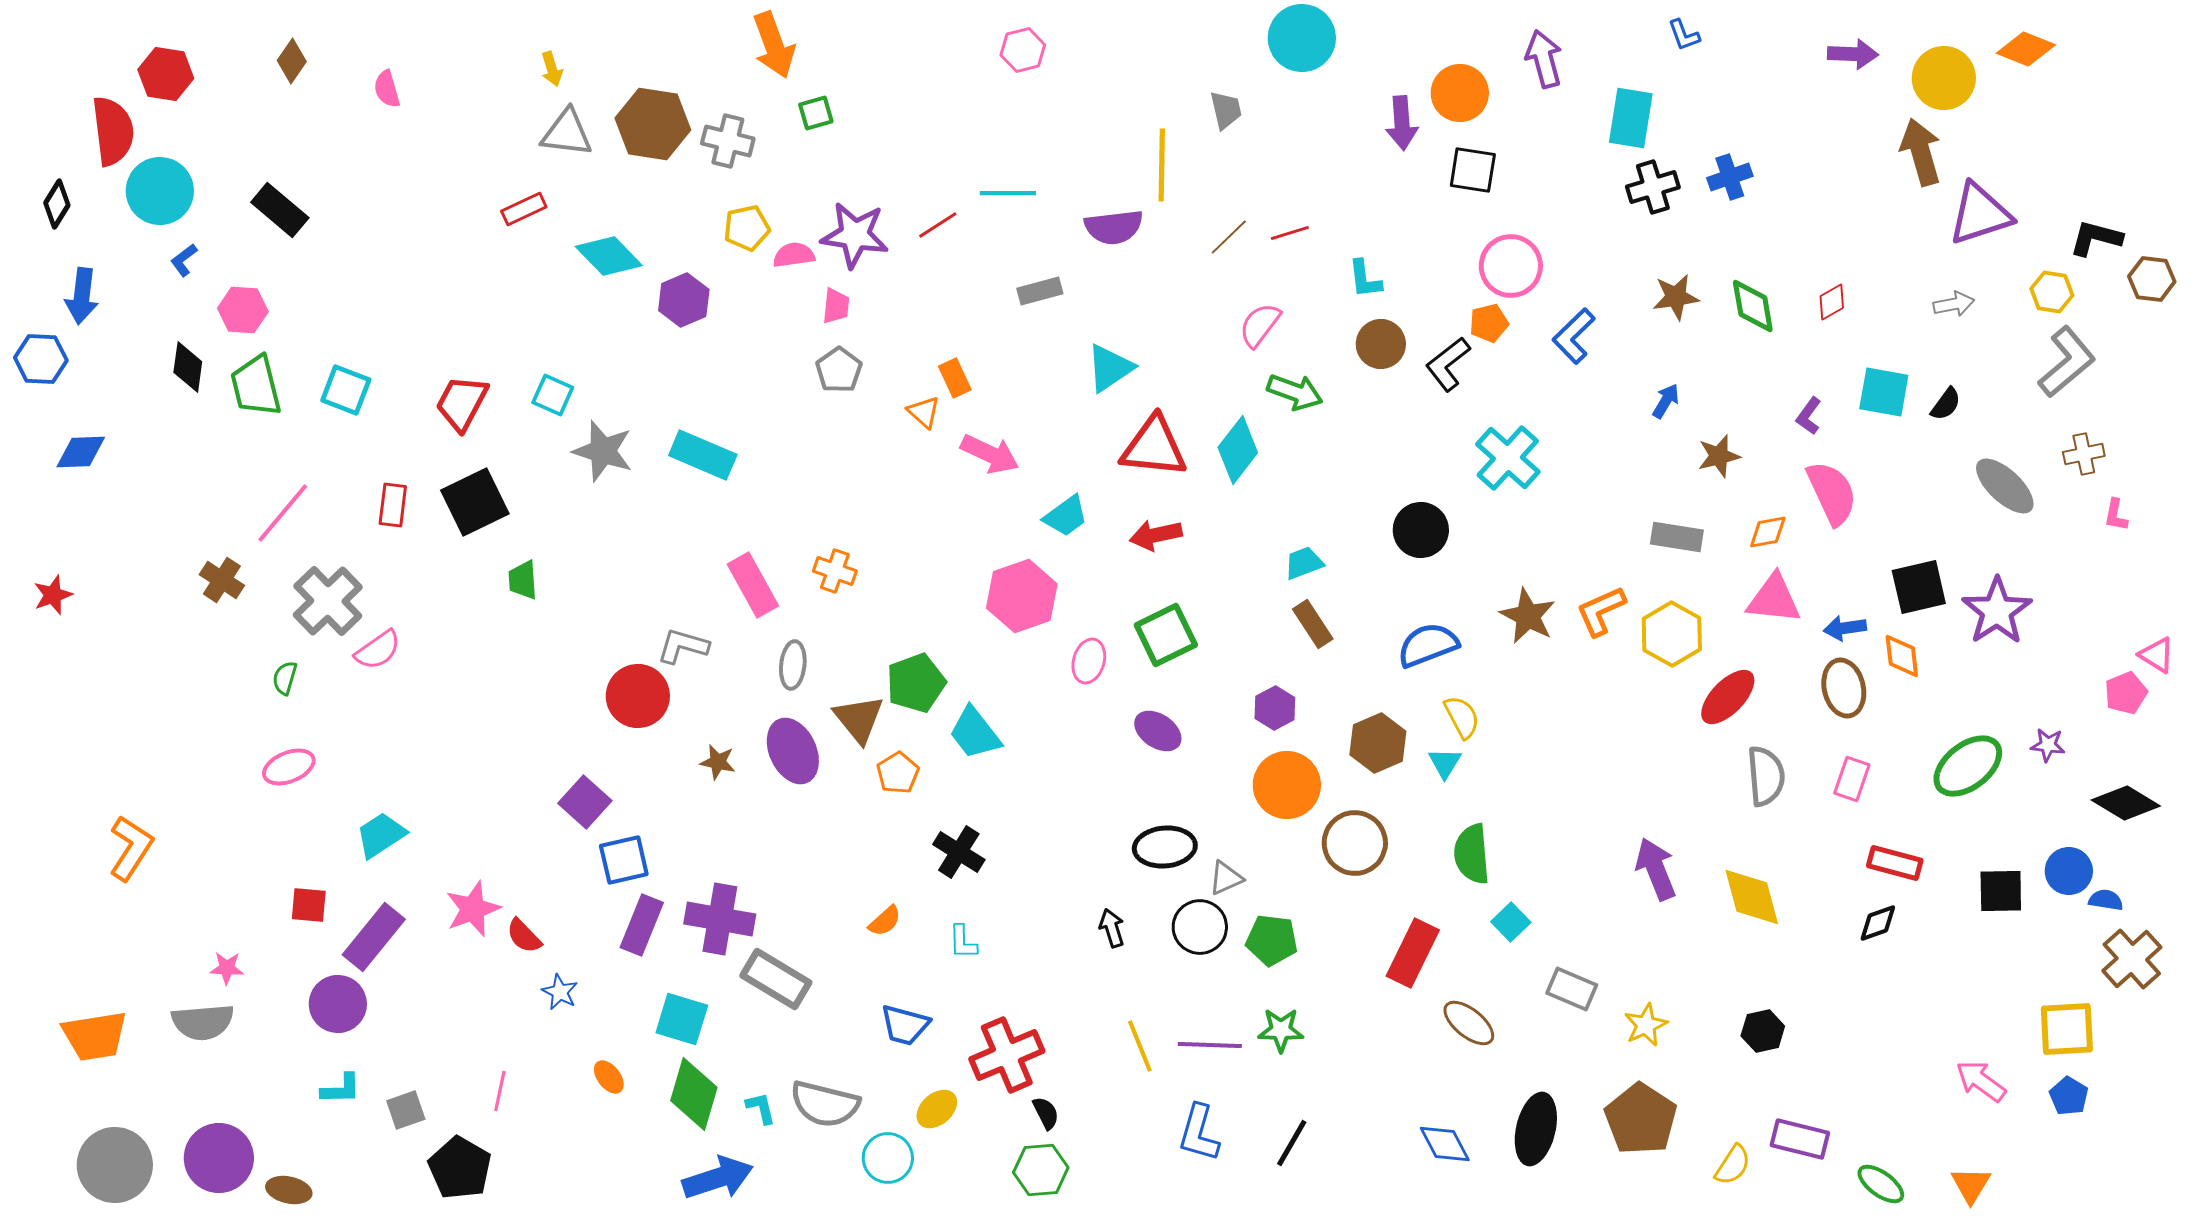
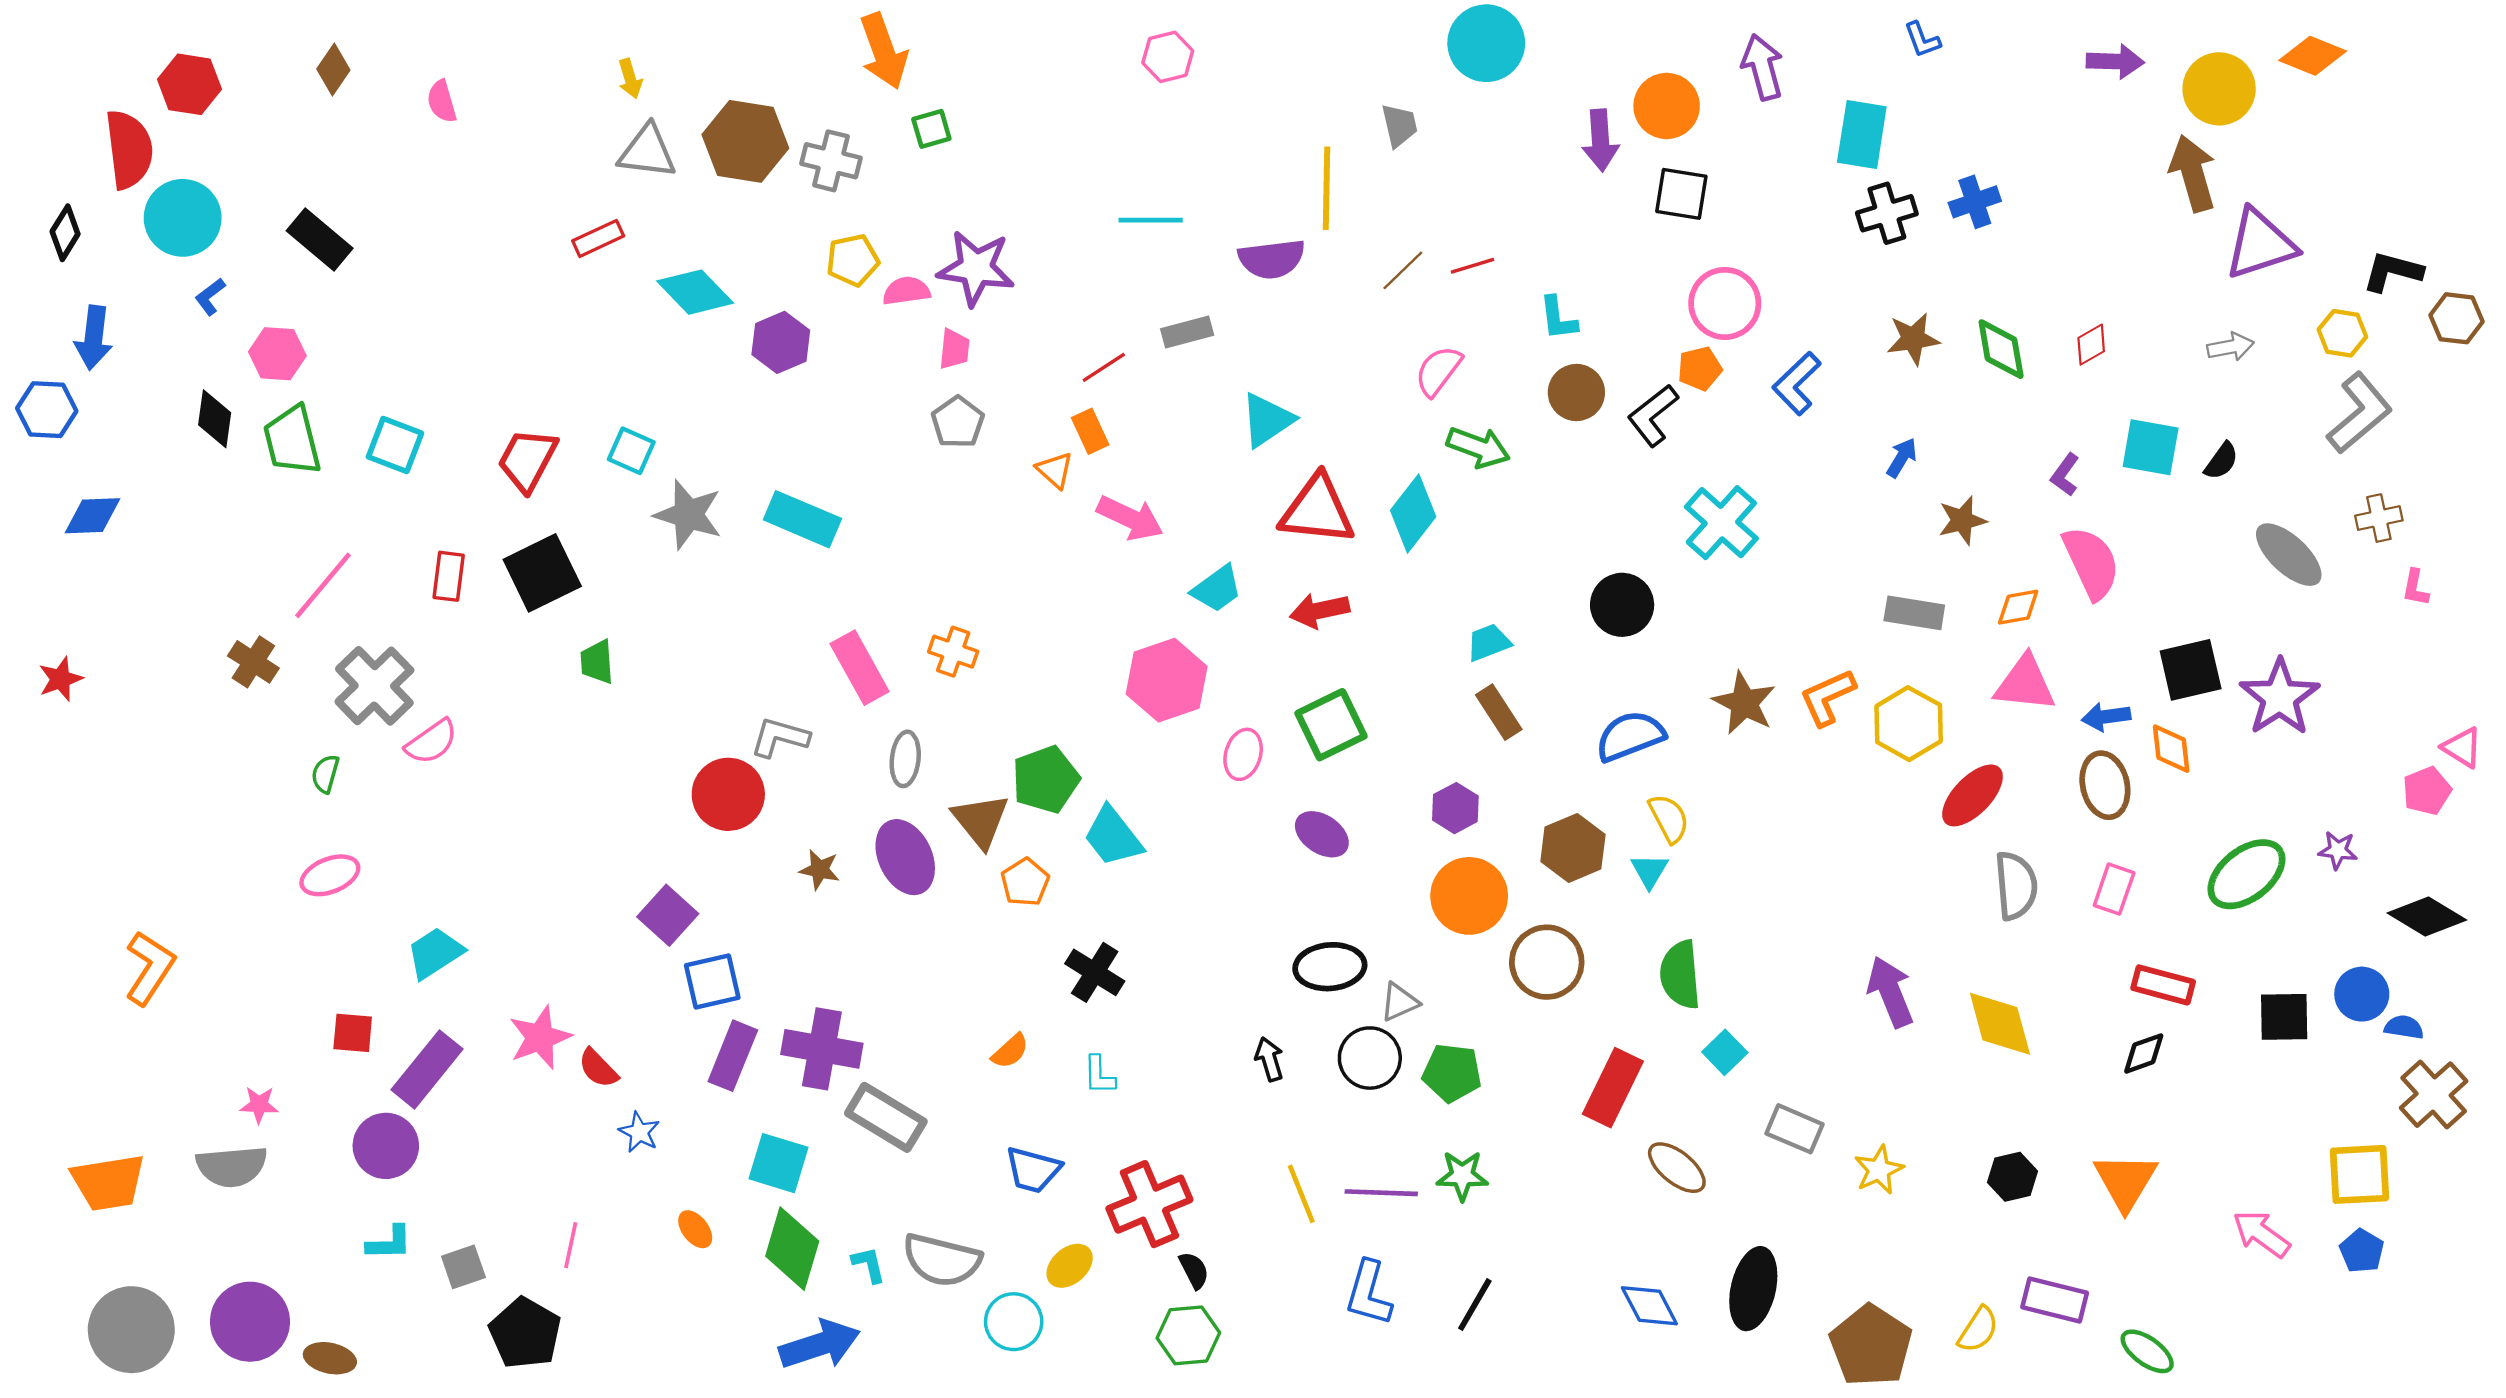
red line: (938, 225) -> (1104, 367), moved
brown pentagon: (1641, 1119) -> (1871, 1346), moved
orange triangle: (1971, 1185) -> (2125, 1181), moved, size x1.4

